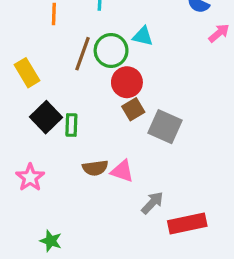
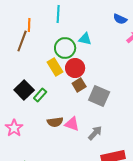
brown line: (82, 54) -> (22, 41), moved
yellow rectangle: (27, 73) -> (55, 67), moved
green rectangle: (71, 125) -> (40, 95), turned 40
gray arrow: (152, 203) -> (95, 133), moved

